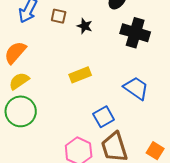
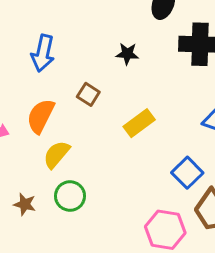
brown square: (59, 16) -> (88, 94), moved, turned 35
green circle: (21, 111) -> (70, 196), size x0.7

